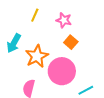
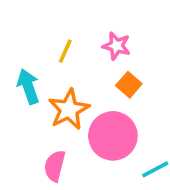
yellow line: (35, 15) -> (65, 51), moved
cyan arrow: (14, 43) -> (28, 86), turned 132

